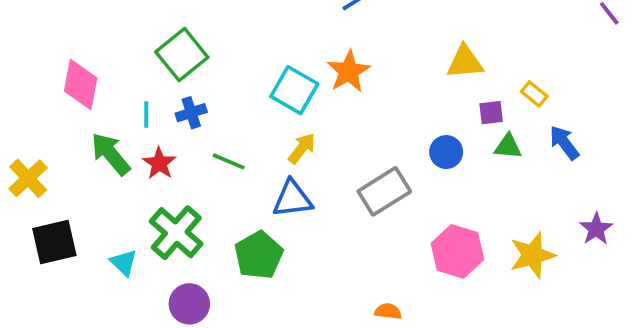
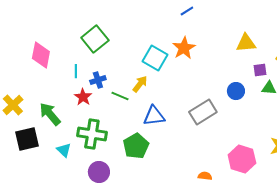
blue cross: (191, 113) -> (98, 80), moved
yellow arrow: (302, 148) -> (140, 84), moved
green arrow: (111, 154) -> (50, 114), moved
green cross: (176, 233) -> (92, 134), turned -32
pink hexagon: (457, 251) -> (242, 159), moved

